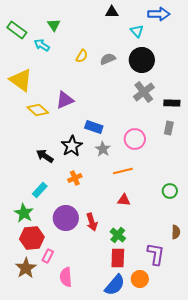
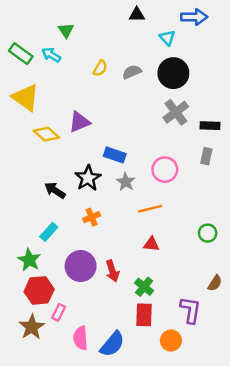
green rectangle: (17, 30) -> (21, 54), moved
brown semicircle: (176, 232) -> (215, 283), turned 32
blue semicircle: (115, 285) -> (112, 344), moved

